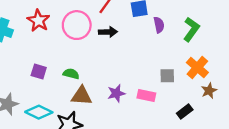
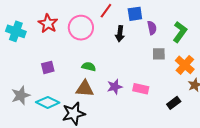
black arrow: (108, 32) -> (120, 34), moved, turned 98
purple square: (39, 72) -> (48, 67), turned -32
green semicircle: (71, 74) -> (89, 67), moved
gray square: (167, 76) -> (159, 54), moved

